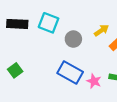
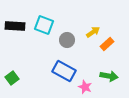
green square: (15, 70) -> (12, 78), moved
pink star: (94, 81) -> (85, 87), moved

